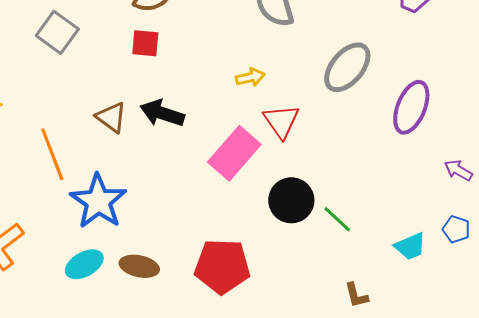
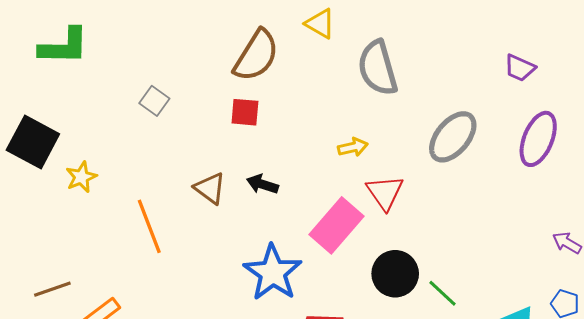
gray square: (57, 32) -> (154, 101), size x0.7
purple ellipse: (411, 107) -> (538, 139), moved
black arrow: (162, 113) -> (262, 184), size x0.7
blue star: (98, 201) -> (273, 273), moved

